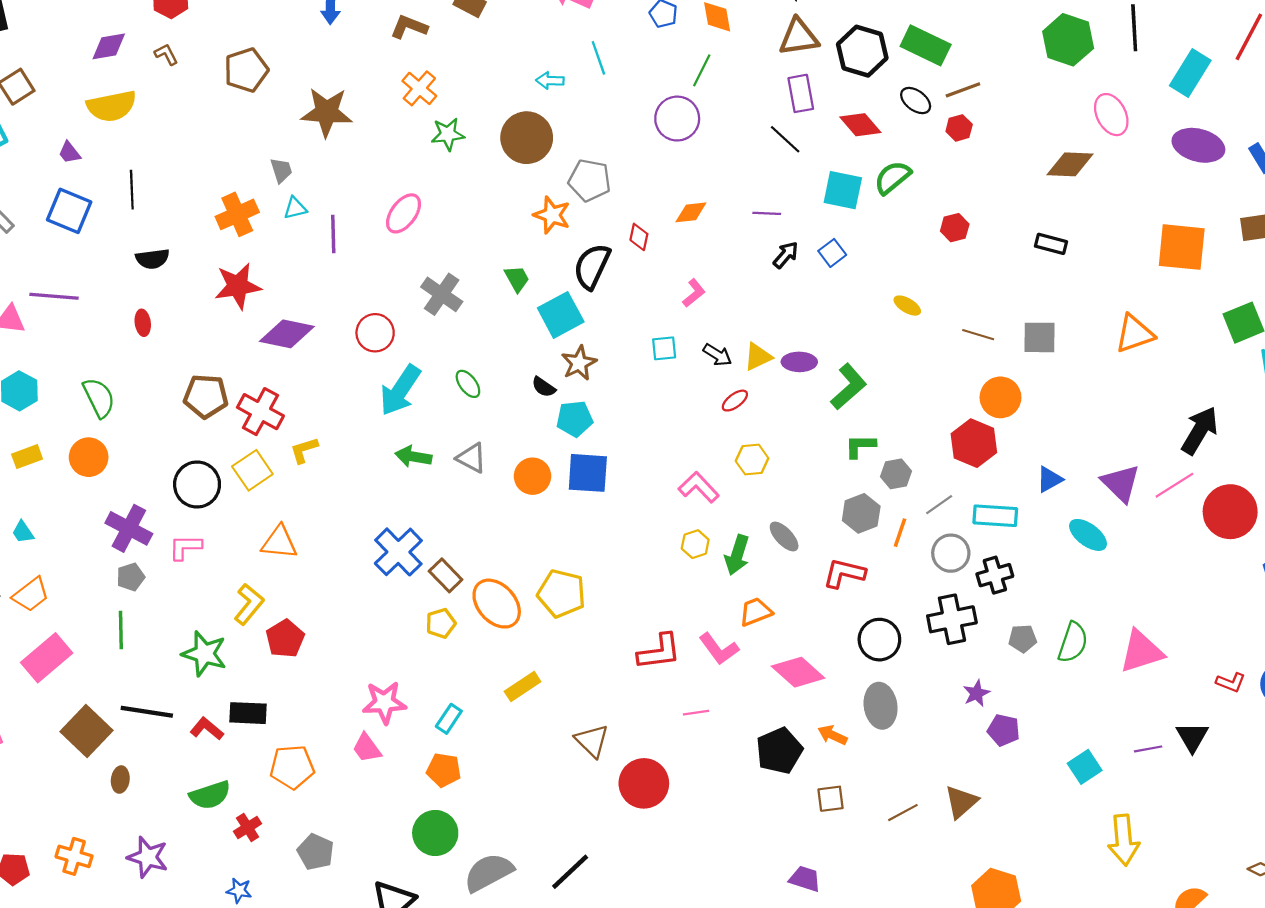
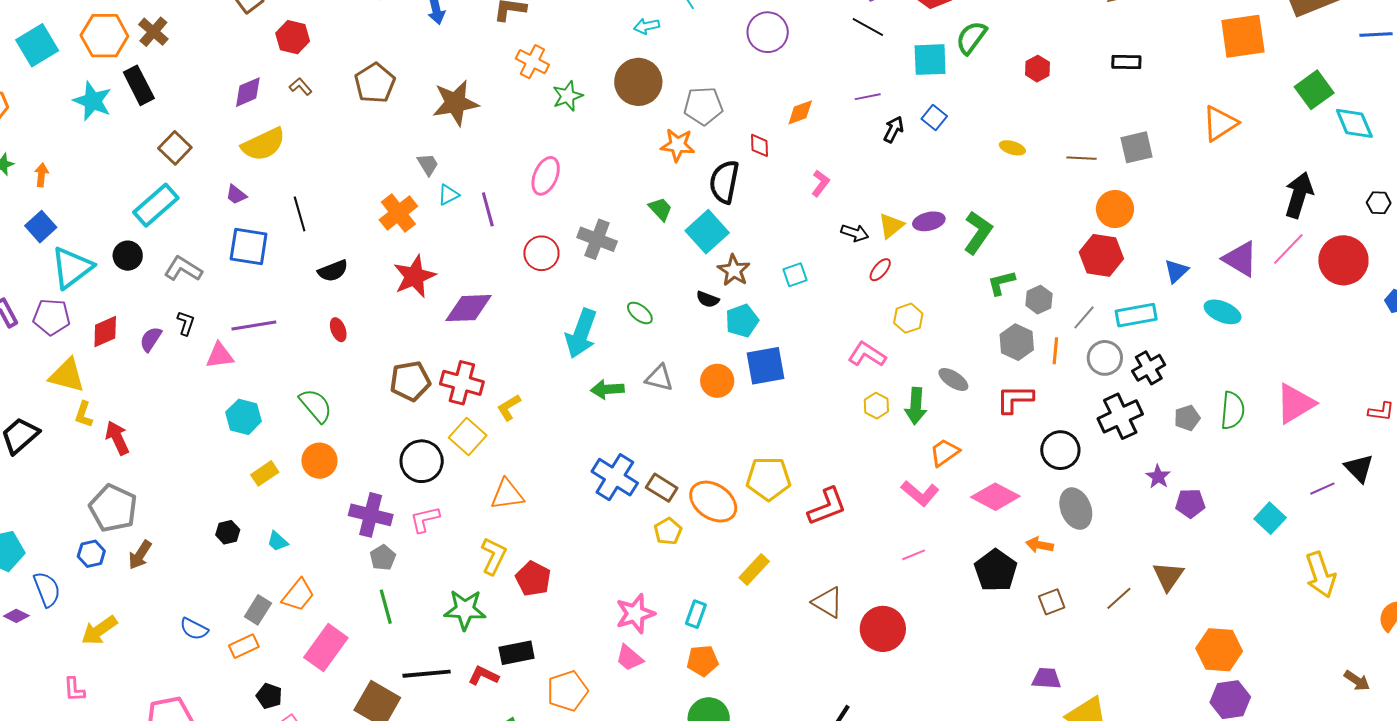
red circle: (375, 333) -> (541, 253), moved
cyan square: (664, 348) -> (795, 275), moved
red L-shape: (659, 652) -> (827, 507), moved

